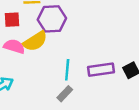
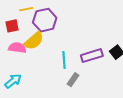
gray rectangle: (65, 94) -> (73, 80), moved

